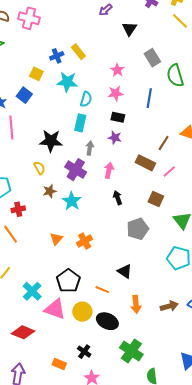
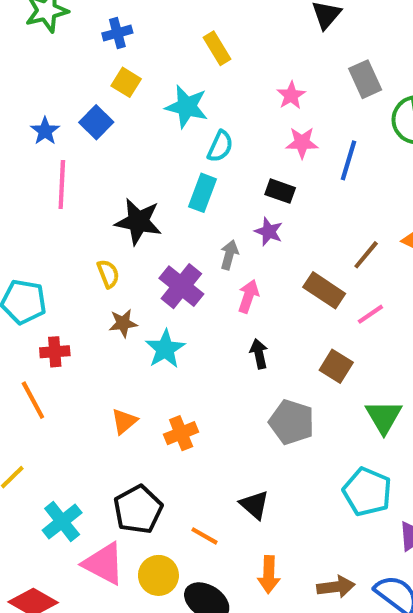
blue cross: (57, 56) -> (117, 33), moved
pink star: (116, 93) -> (302, 143), moved
gray arrow: (90, 148) -> (229, 255), moved
gray pentagon: (138, 229) -> (292, 422), turned 30

